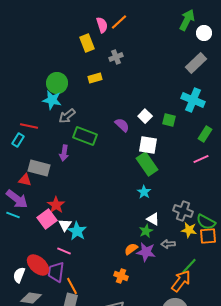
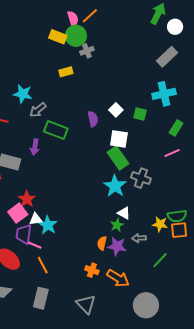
yellow rectangle: (87, 43) -> (58, 37), turned -48
green circle: (57, 83) -> (76, 36), moved
cyan cross: (193, 100) -> (164, 94), turned -35
purple semicircle: (122, 125) -> (93, 119), turned 35
cyan star: (144, 192) -> (115, 186), size x1.6
gray cross: (183, 211) -> (141, 178), moved
green semicircle: (206, 222) -> (177, 216), turned -36
white triangle: (65, 225) -> (36, 219), turned 48
orange semicircle: (131, 249) -> (102, 243), turned -40
purple trapezoid: (56, 272) -> (24, 234), moved
orange arrow: (181, 281) -> (118, 278), moved, turned 85
orange line: (72, 286) -> (43, 265), moved

